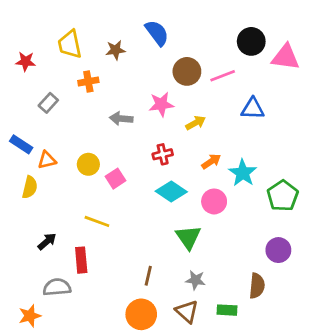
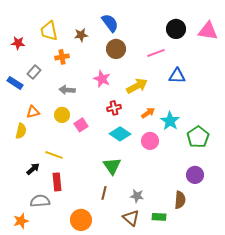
pink triangle: (286, 57) -> (208, 31), moved
brown circle: (187, 71) -> (116, 49), moved
pink star: (161, 104) -> (102, 79), moved, turned 30
gray arrow: (121, 119) -> (67, 90), moved
yellow arrow: (196, 123) -> (137, 86), size x1.5
blue rectangle: (21, 144) -> (15, 83), moved
yellow line: (97, 221) -> (54, 155), moved
green triangle: (188, 237) -> (112, 166), moved
orange circle: (141, 314) -> (81, 220), moved

